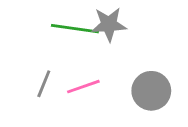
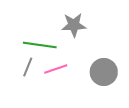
green line: (75, 29) -> (40, 45), moved

